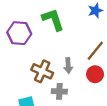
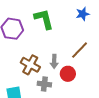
red circle: (95, 74) -> (68, 74), moved

